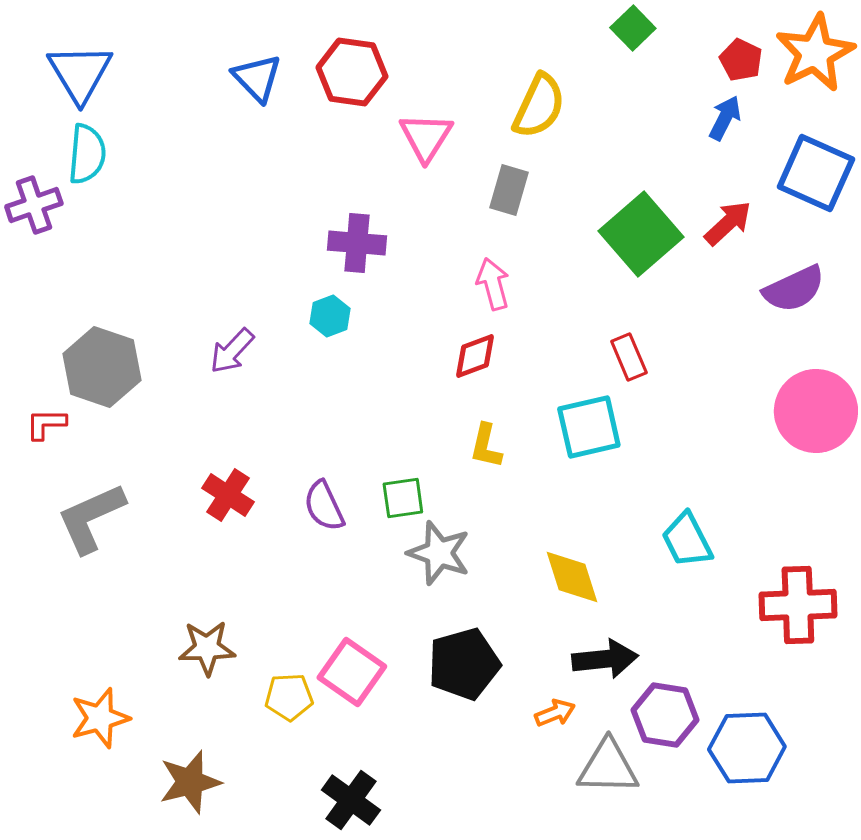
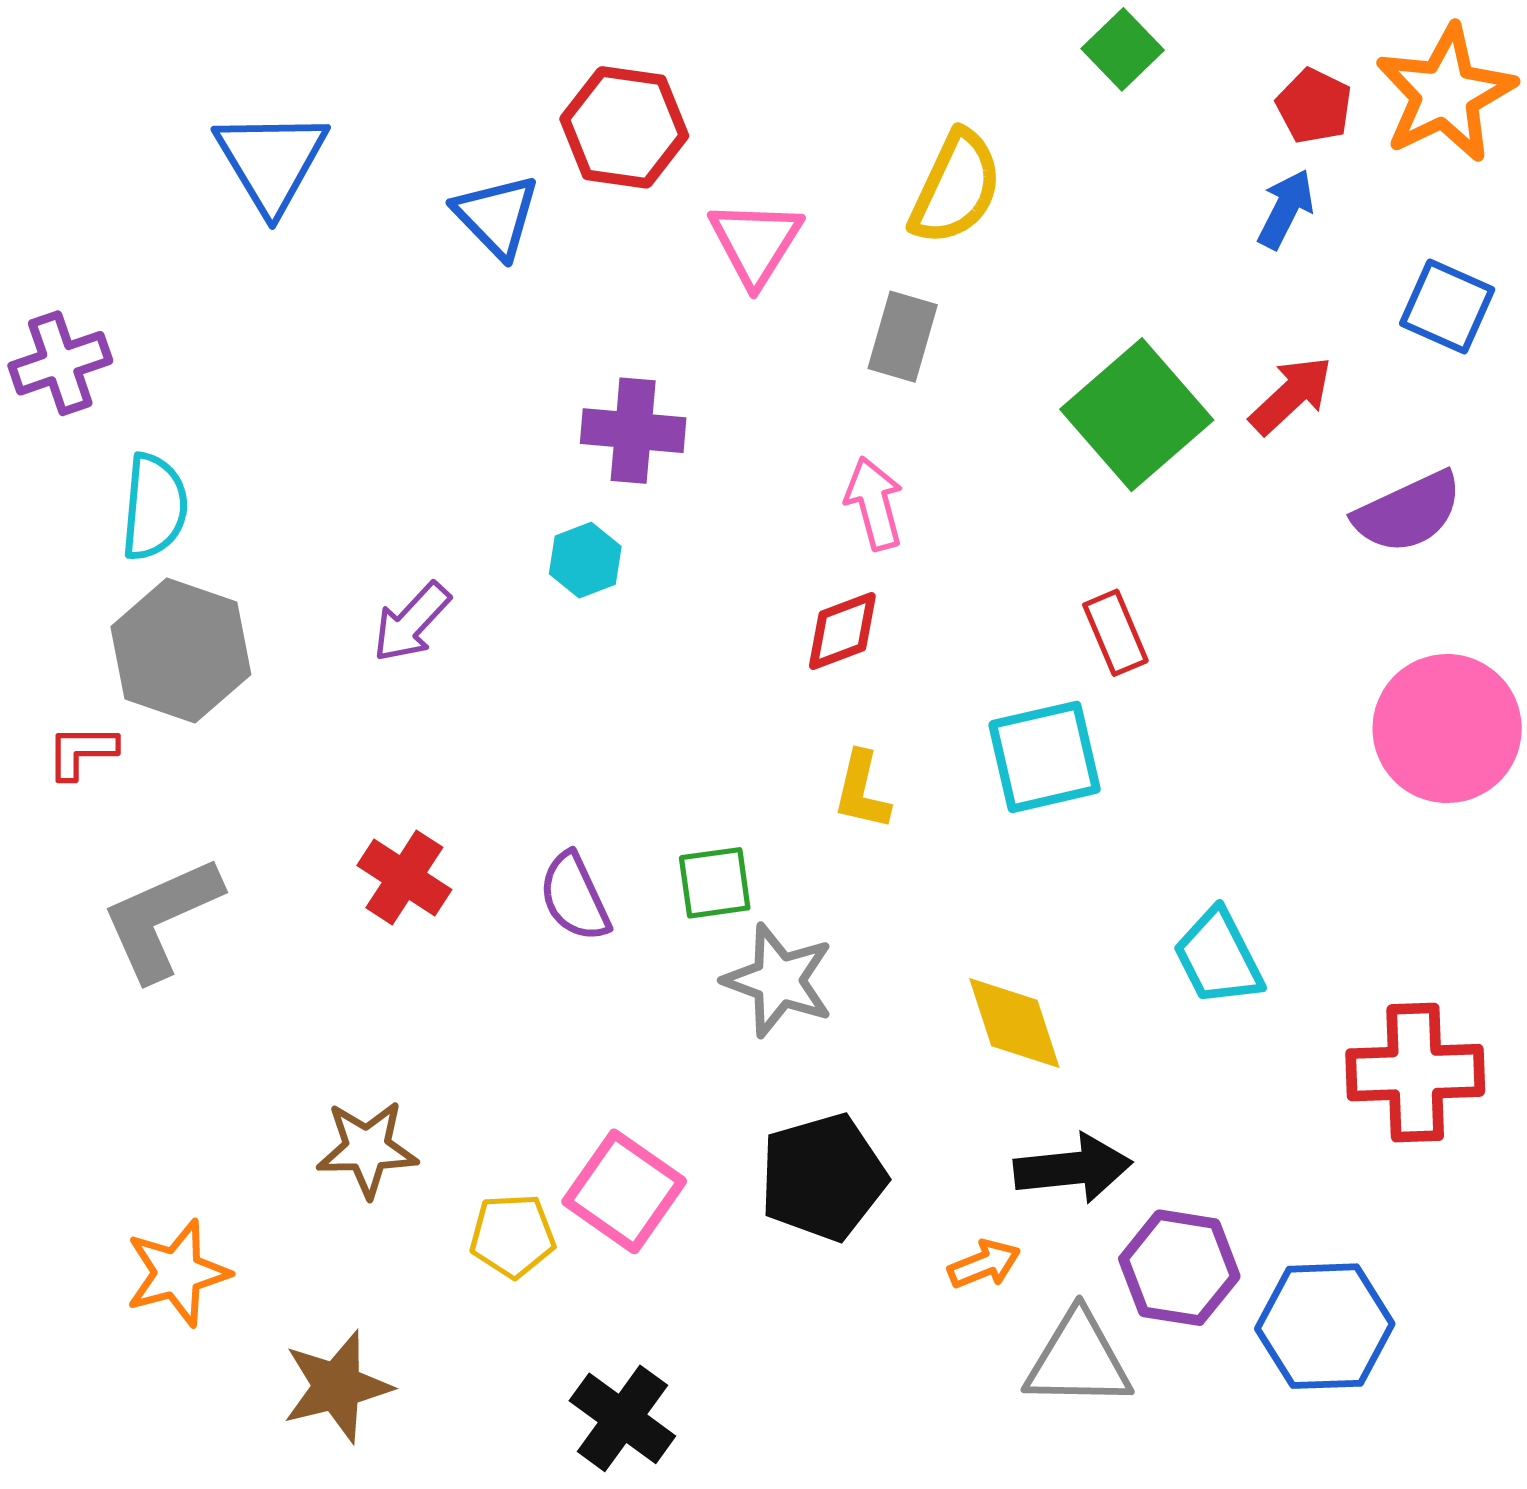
blue triangle: (80, 73) -> (271, 161), moved
blue triangle: (257, 78) -> (497, 216), moved
cyan semicircle: (87, 154) -> (154, 507), moved
blue square: (816, 173) -> (1447, 306), size x0.7

